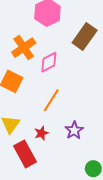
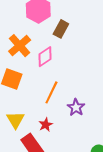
brown rectangle: (85, 36) -> (61, 29), moved, size x0.7
purple star: (74, 130) -> (76, 107), moved

